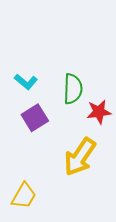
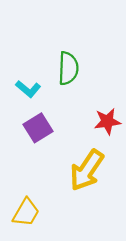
green semicircle: (73, 89) -> (68, 68), moved

